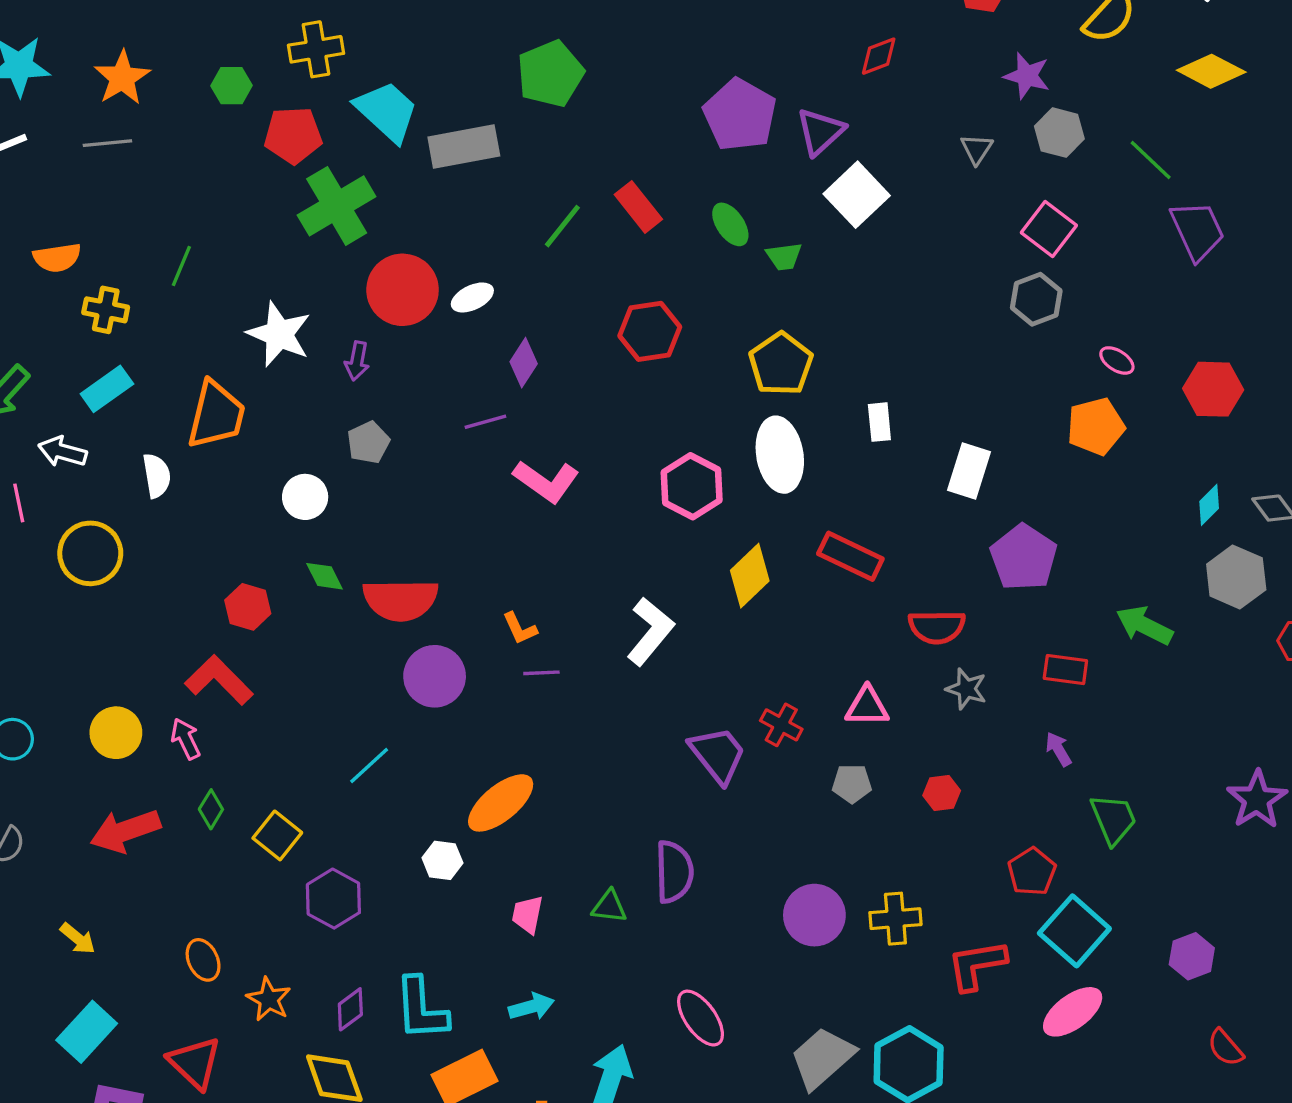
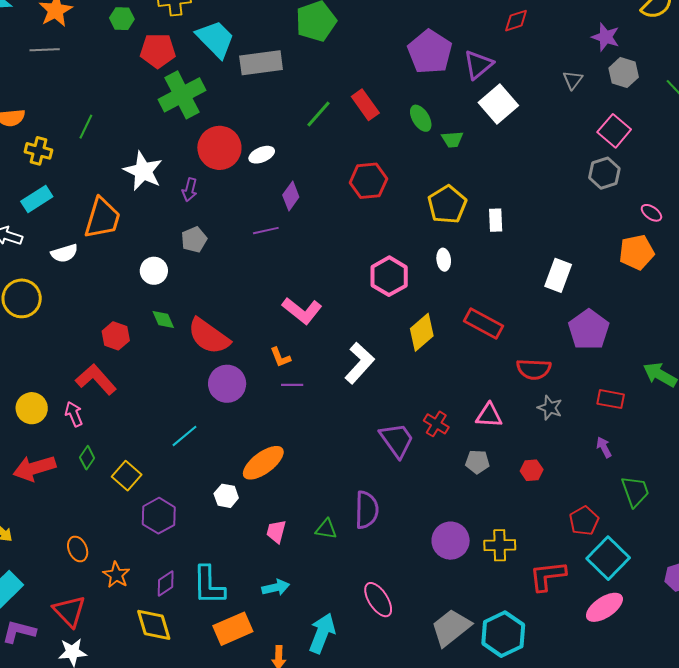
white rectangle: (879, 422) -> (496, 220), moved
white ellipse: (780, 455) -> (444, 260), size x0.5
white semicircle: (157, 476) -> (64, 253), turned 80
pink L-shape: (546, 481) -> (302, 311), moved
red semicircle: (401, 600) -> (209, 336), turned 33

